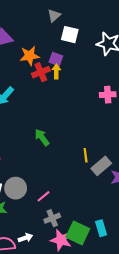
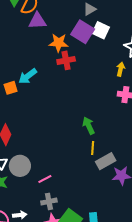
purple square: (56, 59) -> (83, 32), moved, size x1.6
yellow arrow: (56, 71) -> (121, 69), moved
green arrow: (42, 137) -> (89, 126), moved

